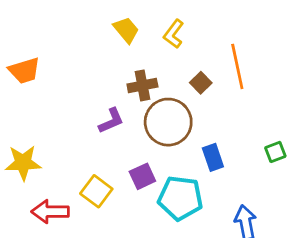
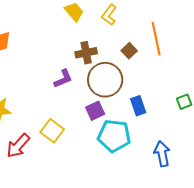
purple square: (142, 176) -> (95, 111), moved
red arrow: (50, 212) -> (18, 146), turned -48

